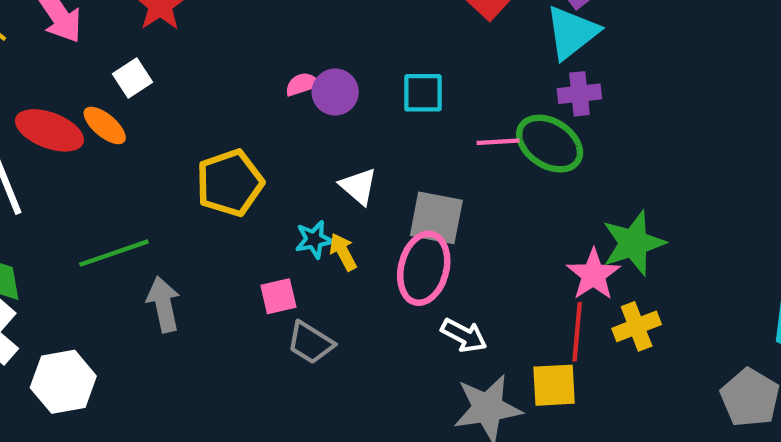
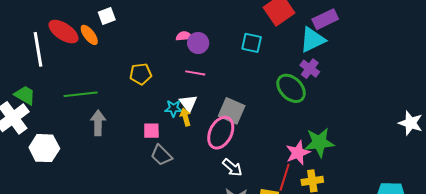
cyan square: (423, 93) -> (252, 43), moved
purple cross: (579, 94) -> (310, 69), turned 30
pink line: (498, 142) -> (195, 73), moved
yellow pentagon: (230, 183) -> (141, 74), size x0.7
white triangle: (359, 186) -> (188, 103), moved

